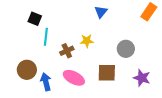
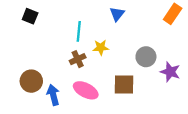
black square: (35, 19) -> (30, 16), moved
cyan line: (46, 37) -> (79, 31), moved
purple star: (142, 78) -> (170, 72), moved

